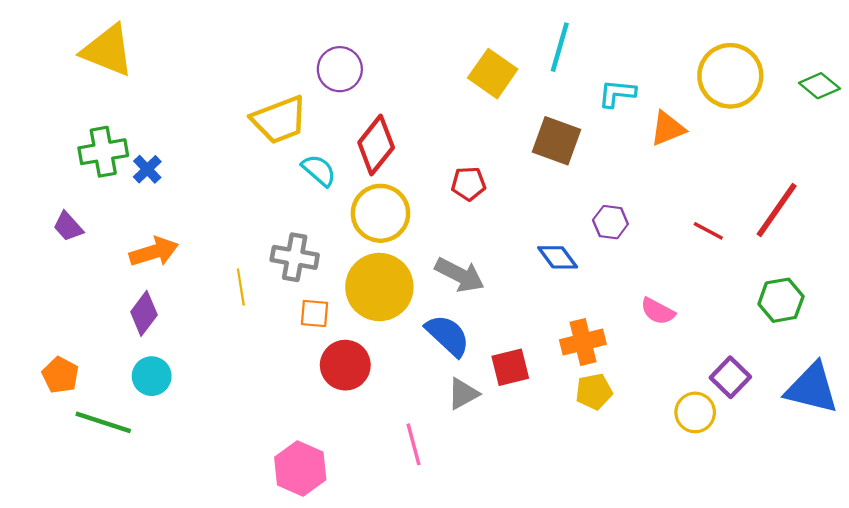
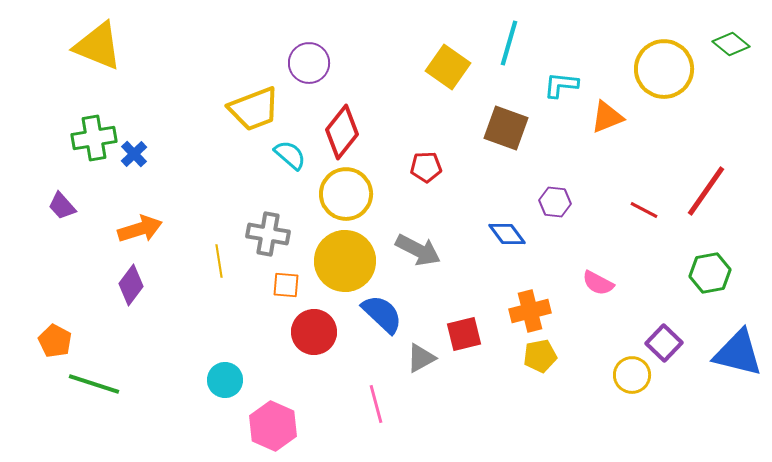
green diamond: (819, 86) -> (731, 44), moved
blue semicircle: (448, 335) -> (382, 314), moved
cyan circle: (152, 376) -> (225, 380), moved

